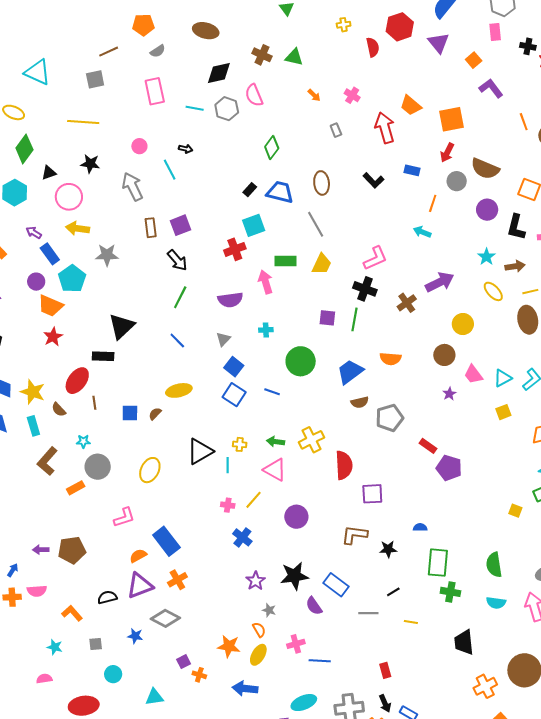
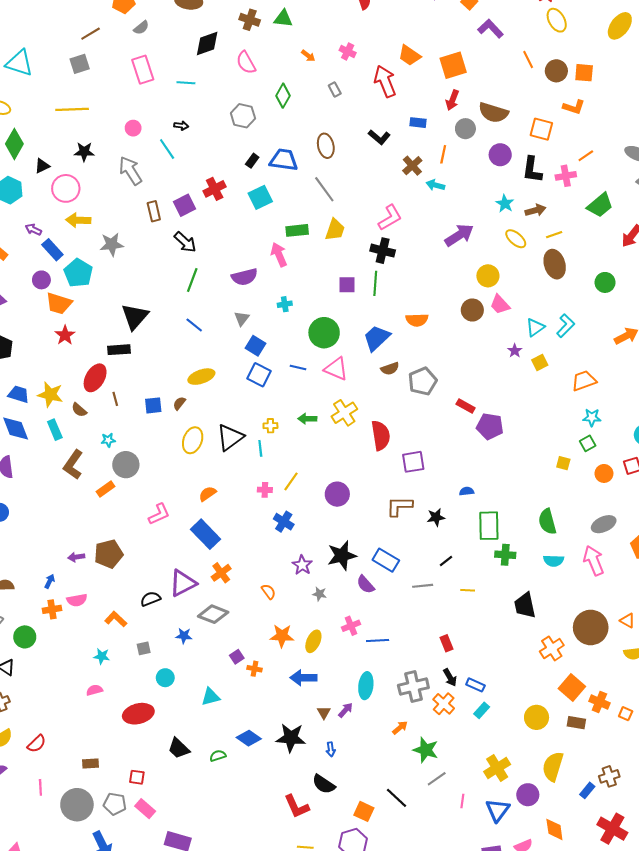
gray hexagon: (227, 109) -> (243, 116), moved
green diamond: (272, 147) -> (283, 96), moved
red cross: (235, 249) -> (215, 189), moved
brown cross: (407, 303) -> (412, 166), moved
pink trapezoid: (473, 375) -> (500, 305), moved
purple star: (449, 394) -> (515, 351), moved
yellow ellipse: (150, 470) -> (193, 440), moved
pink triangle: (275, 470) -> (336, 369), moved
orange semicircle: (138, 556) -> (207, 494), moved
orange semicircle: (259, 630) -> (269, 592), moved
cyan ellipse: (304, 703) -> (366, 686), turned -55

